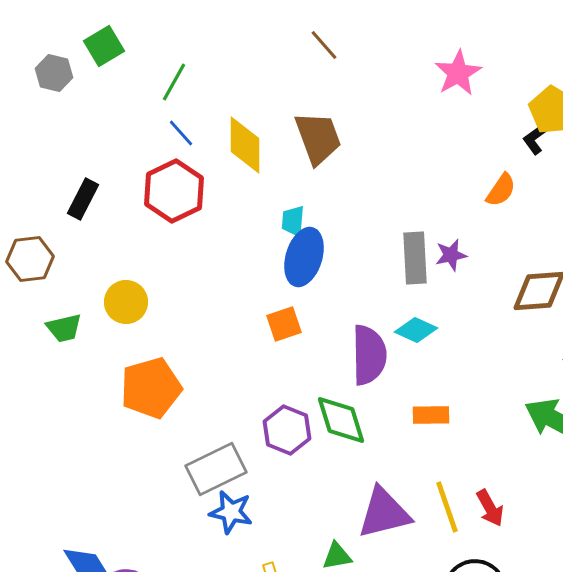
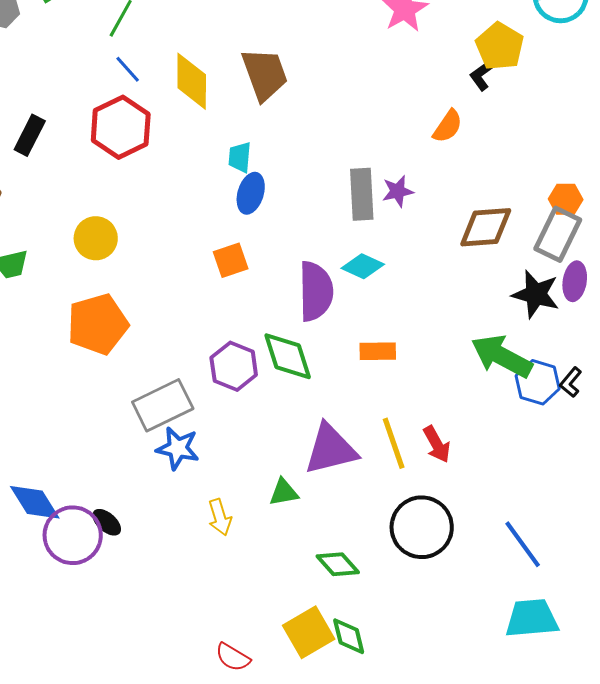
blue ellipse: (304, 257) -> (251, 193), size x0.7
yellow circle: (126, 302) -> (96, 238), moved

